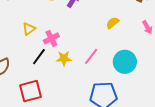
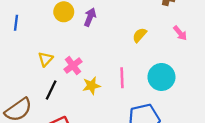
pink line: (91, 56) -> (122, 78), turned -30
black line: (39, 57) -> (51, 90), moved

